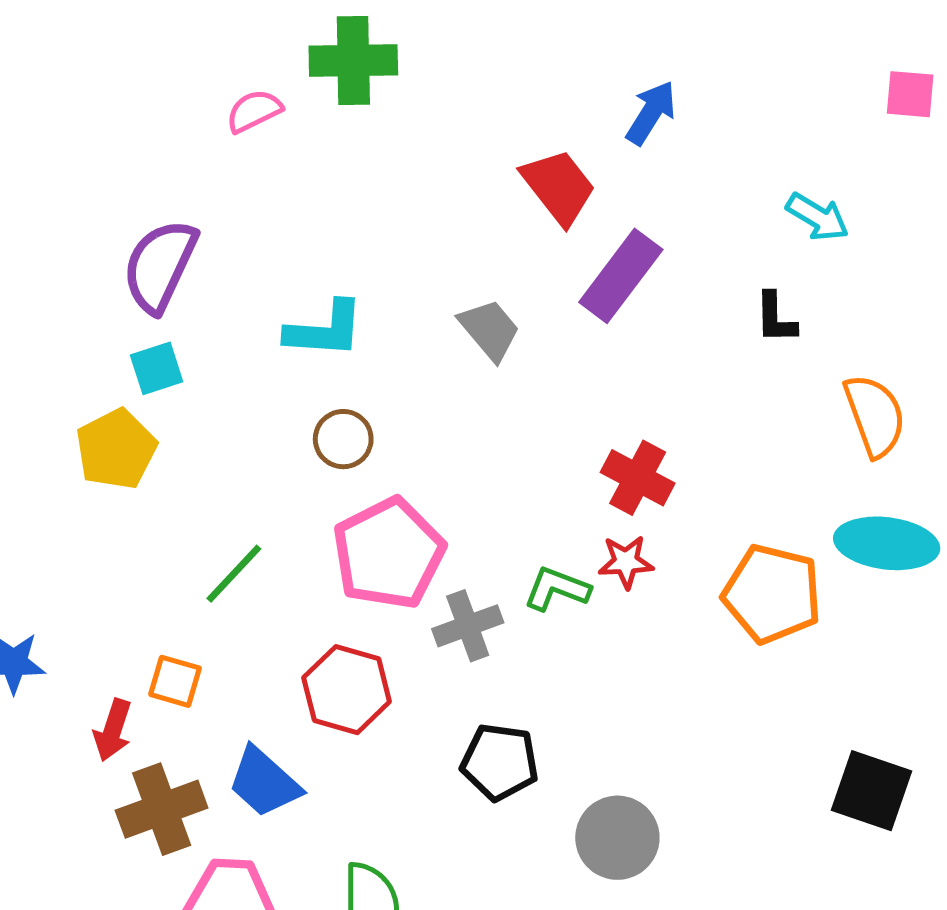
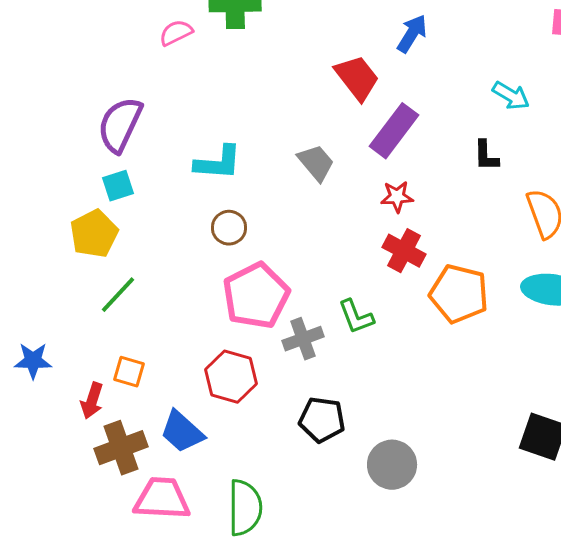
red star: (626, 562) -> (397, 197), moved
green line: (234, 574) -> (118, 295), moved
green L-shape: (557, 589) -> (356, 317), turned -132
orange pentagon: (772, 594) -> (459, 294), moved

